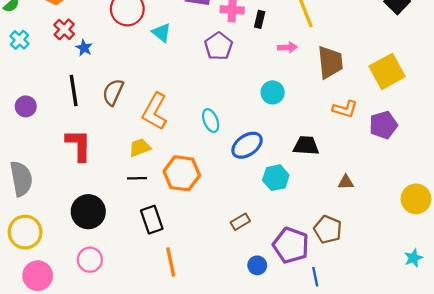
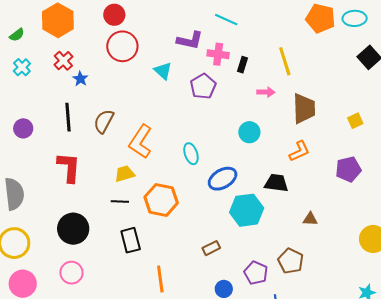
cyan triangle: (161, 33) -> (163, 71), moved
yellow square: (387, 71) -> (355, 121), size x0.5
orange L-shape: (345, 109) -> (299, 151), moved, turned -45
cyan hexagon: (276, 178) -> (247, 210), size x1.4
purple pentagon: (291, 245) -> (256, 273), size x0.7
orange line: (171, 262) -> (160, 279), moved

